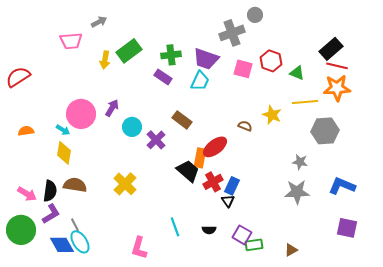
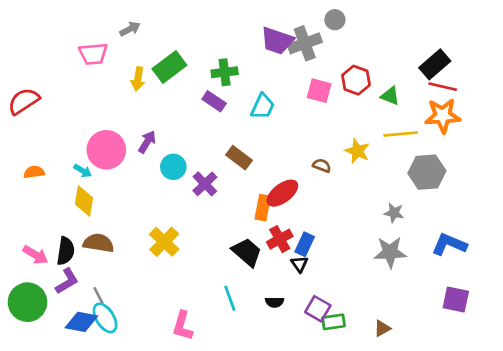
purple trapezoid: (206, 59) -> (277, 41), moved
black trapezoid: (188, 171) -> (247, 252), moved
blue diamond: (62, 245) -> (81, 322), turned -50

